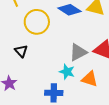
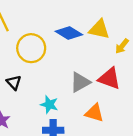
cyan star: (67, 72) -> (49, 105), moved

